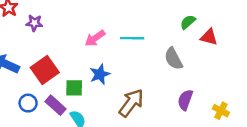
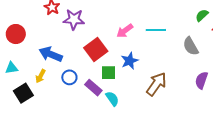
purple star: (34, 23) -> (74, 19), size x1.5
red square: (45, 70) -> (96, 50), moved
blue circle: (28, 103) -> (69, 77), moved

